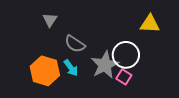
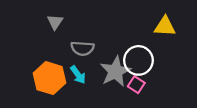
gray semicircle: (75, 44) -> (82, 48), turned -30

